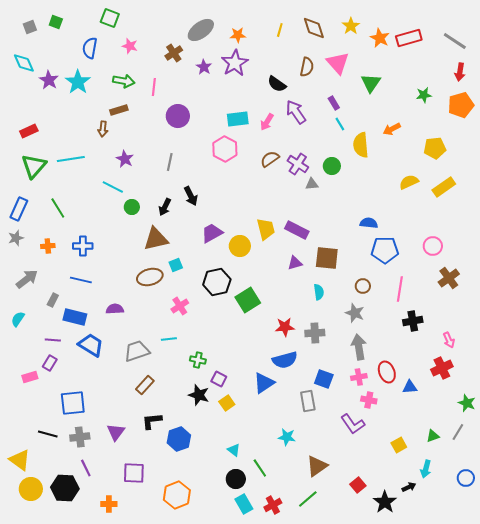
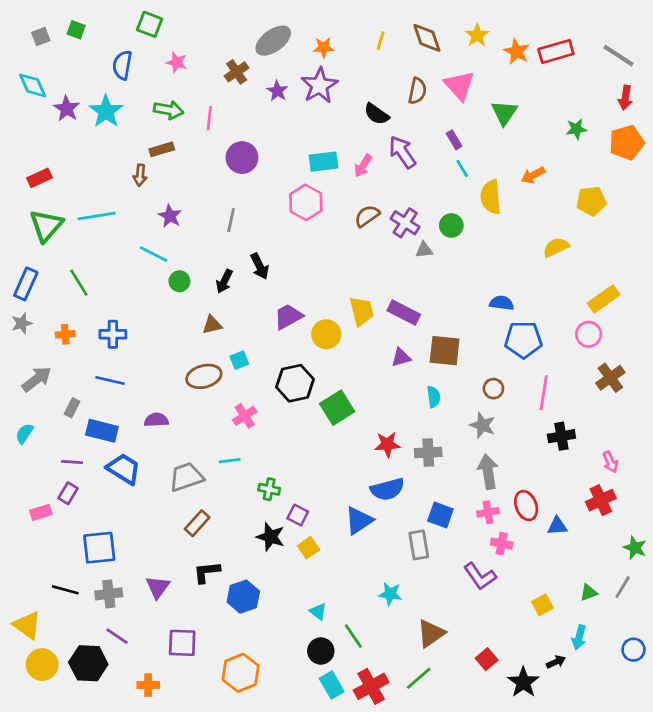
yellow rectangle: (444, 187) -> (604, 299), moved
brown triangle: (156, 239) -> (212, 325), size x0.6
purple line: (86, 468) -> (117, 636), turned -30
red cross: (273, 505) -> (371, 686), size x1.4

